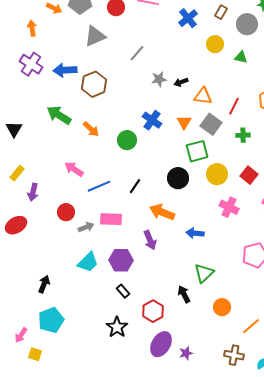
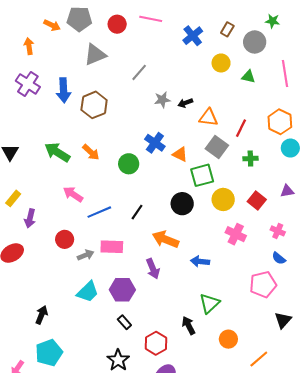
blue arrow: (65, 70) -> (64, 90), turned -90
green arrow: (59, 115) -> (57, 152), moved
orange triangle: (184, 122) -> (180, 154), moved, turned -35

